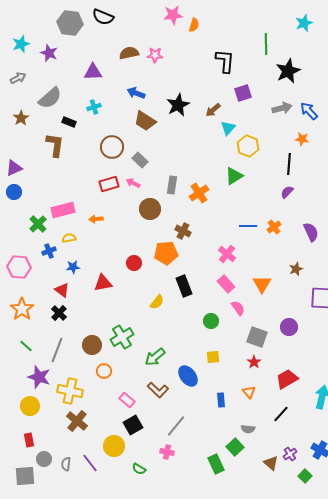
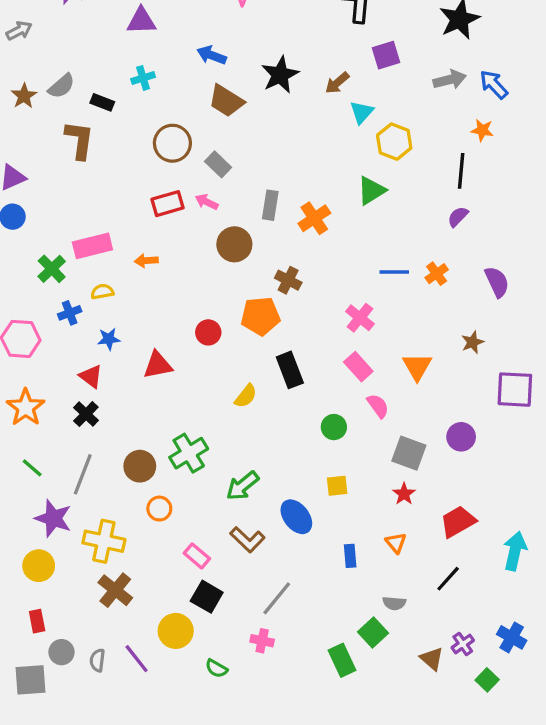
gray semicircle: (50, 98) -> (61, 86), moved, size x0.7
black square: (133, 425) -> (207, 597), turned -30

